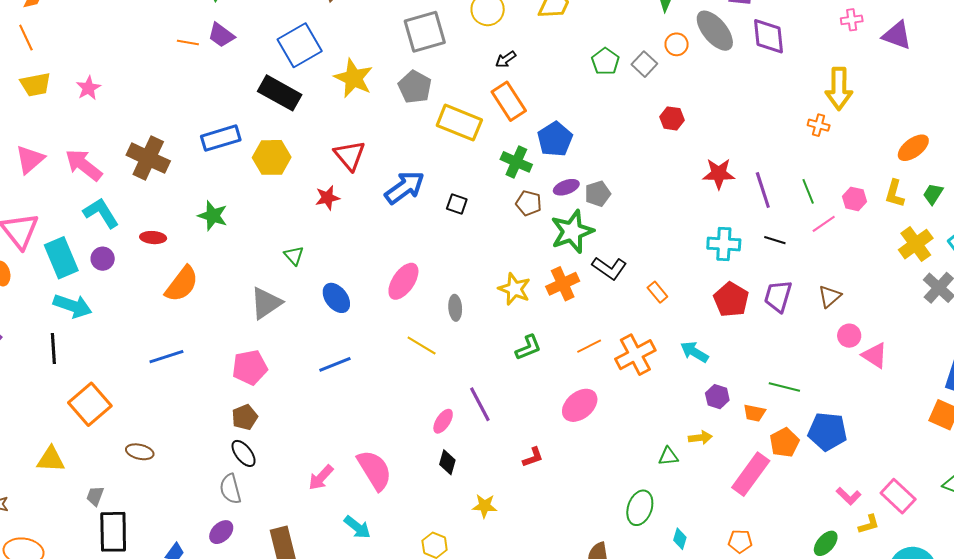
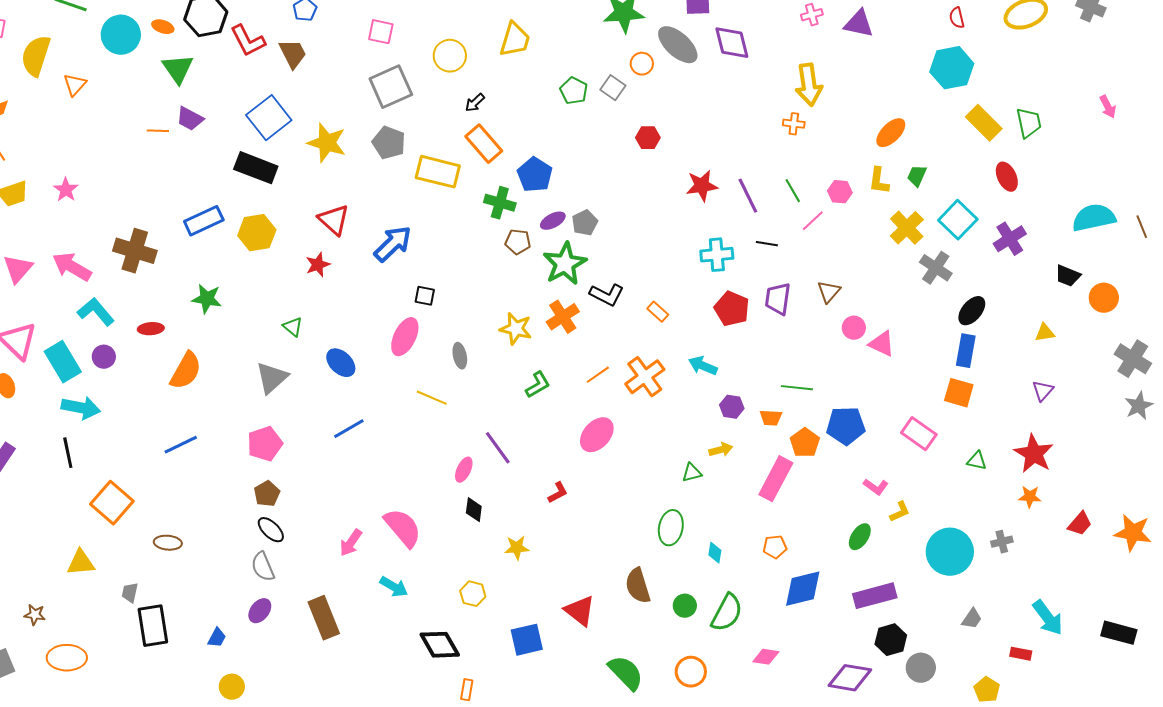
black square: (457, 204) -> (425, 296), moved
pink rectangle: (898, 496) -> (919, 434), moved

